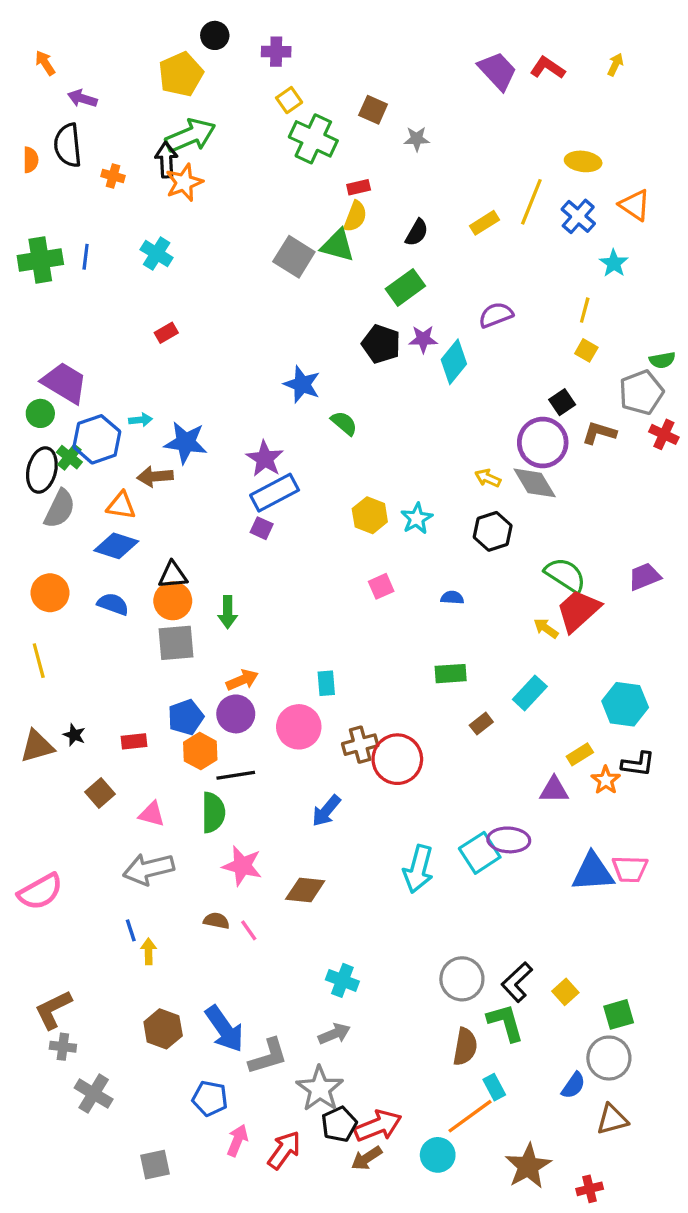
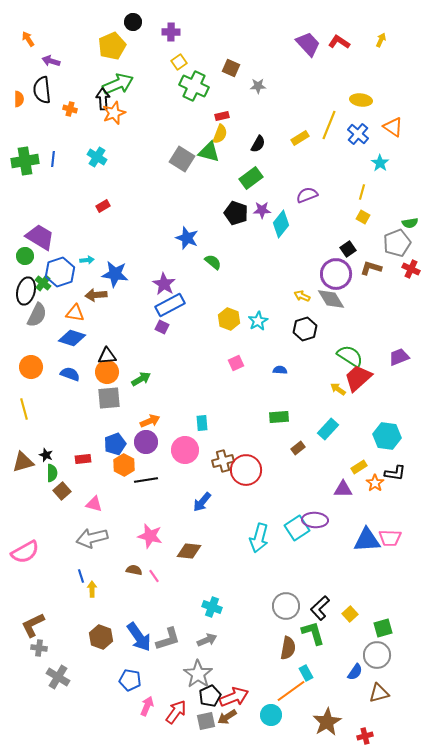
green arrow: (228, 612) -> (141, 379), turned -120
green semicircle: (213, 812) -> (52, 473), moved, size x0.7
gray L-shape: (268, 1056) -> (168, 639), moved
gray square: (155, 1165) -> (206, 721), moved

